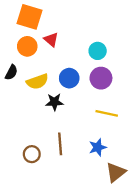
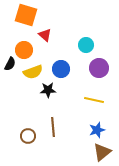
orange circle: (27, 46) -> (24, 50), moved
purple circle: (101, 78) -> (99, 68), moved
blue star: (98, 147) -> (97, 130), moved

